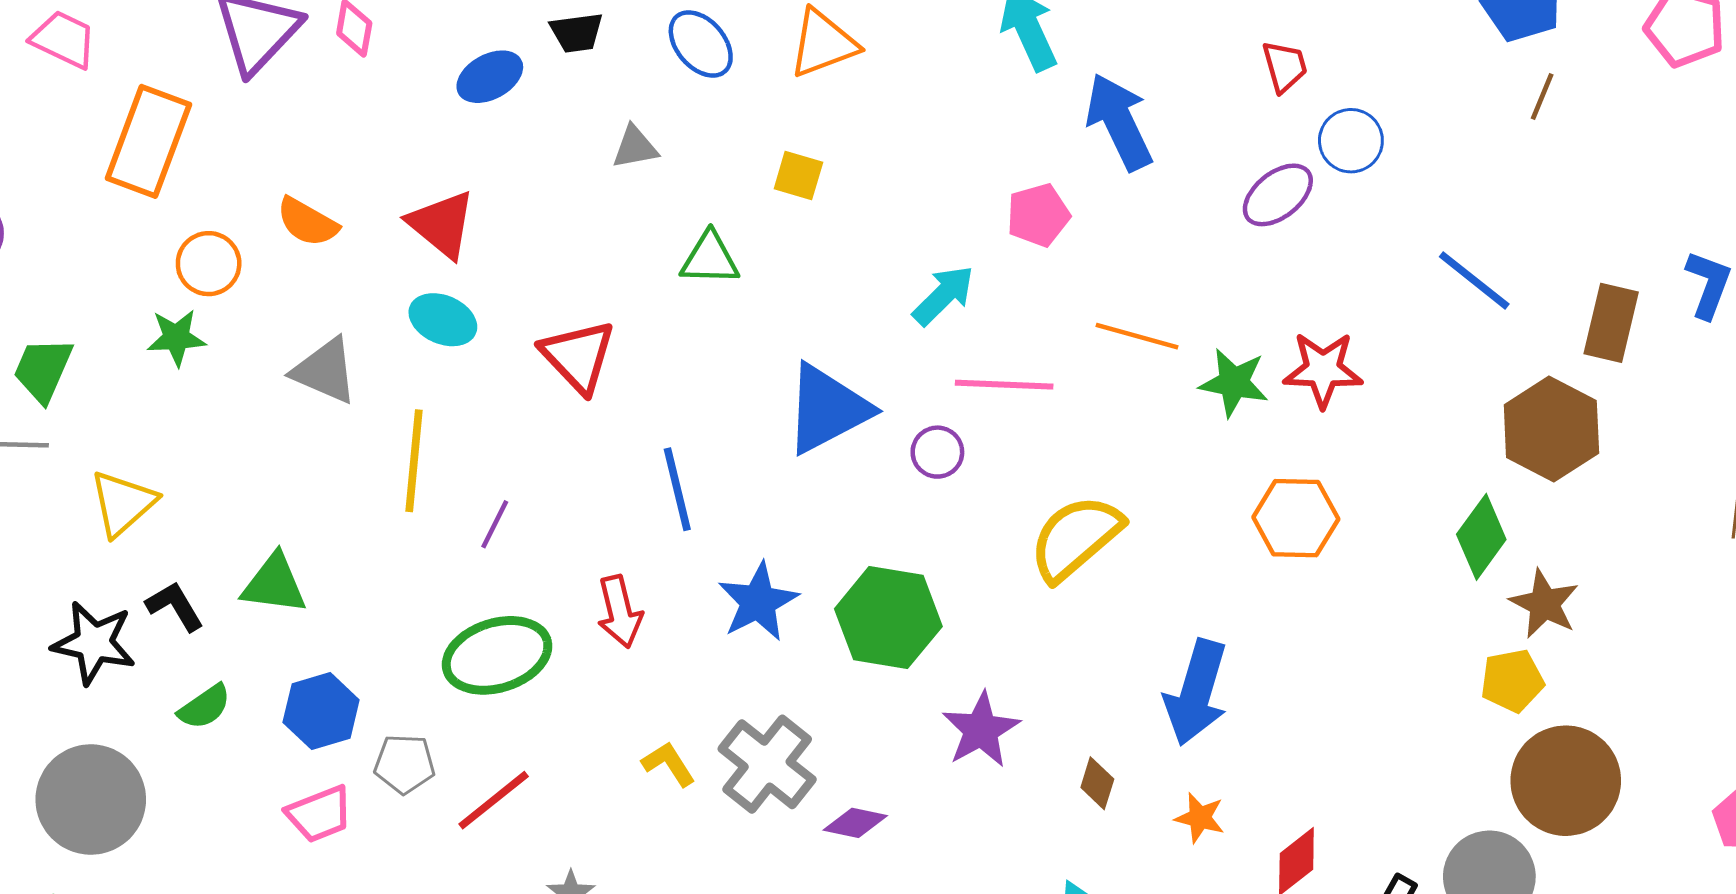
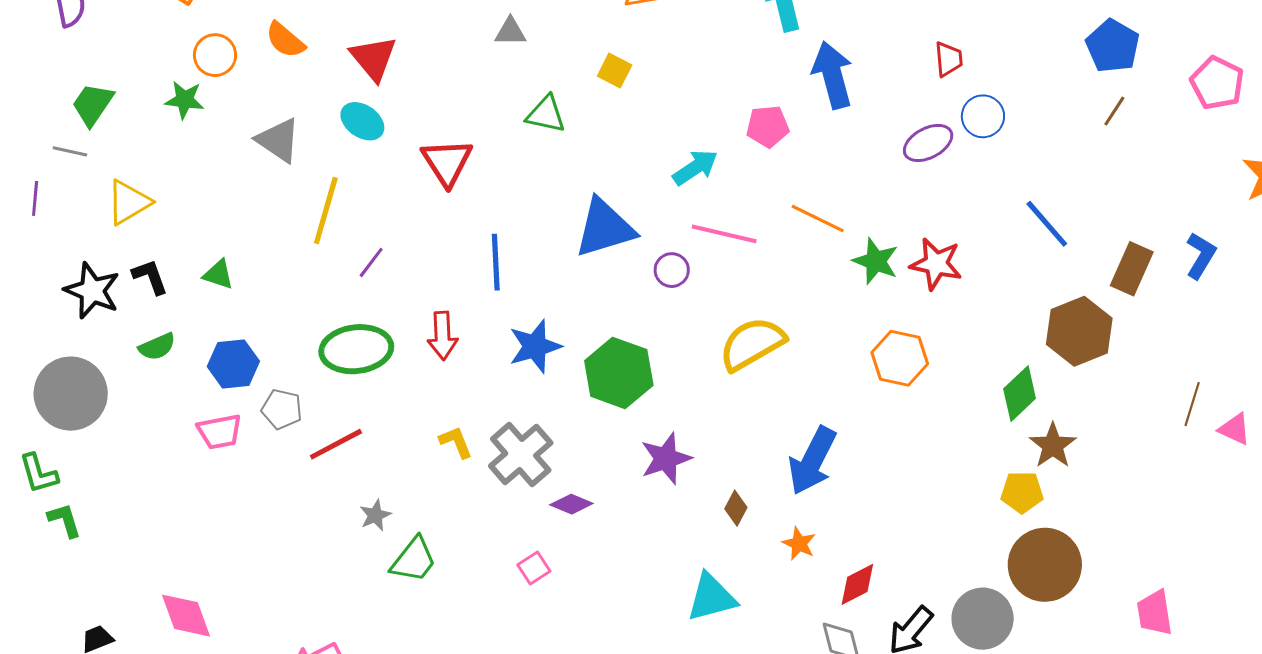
green triangle: (274, 584) -> (218, 274), size x0.7

